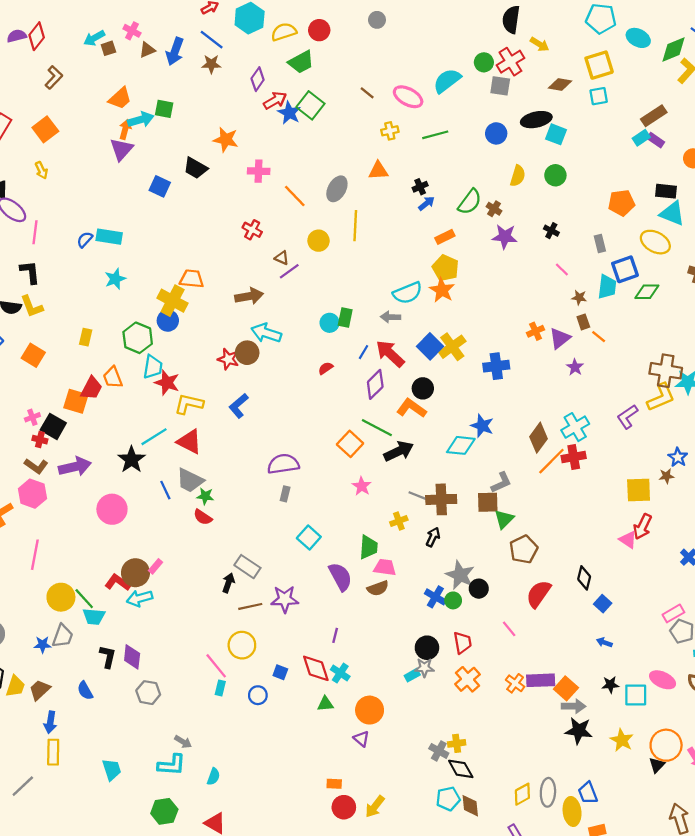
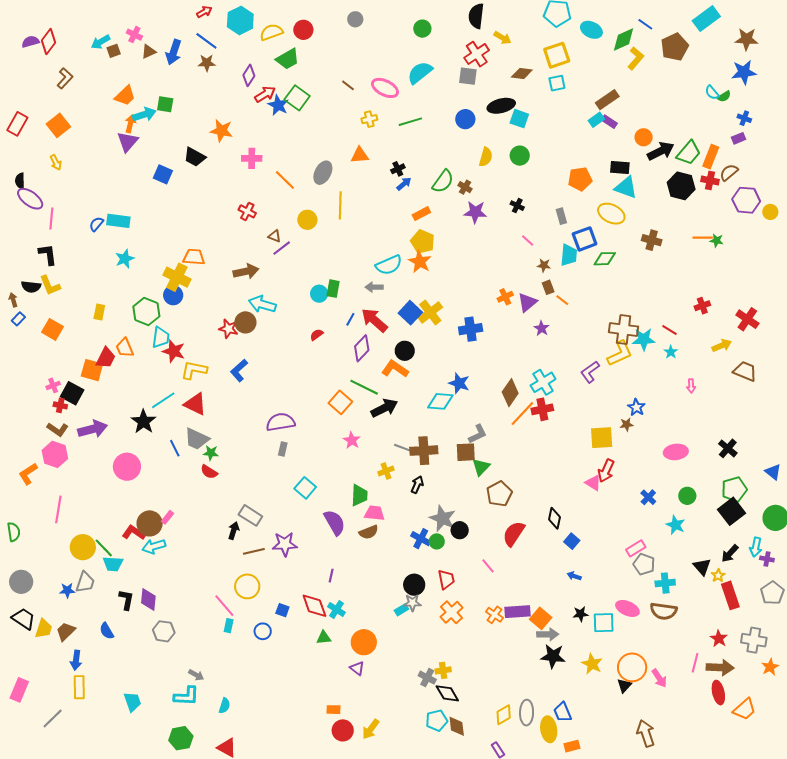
green circle: (484, 62) -> (422, 29), moved

